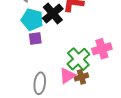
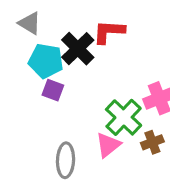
purple square: (35, 38) -> (53, 90), turned 32
brown cross: (81, 77) -> (152, 142), moved

